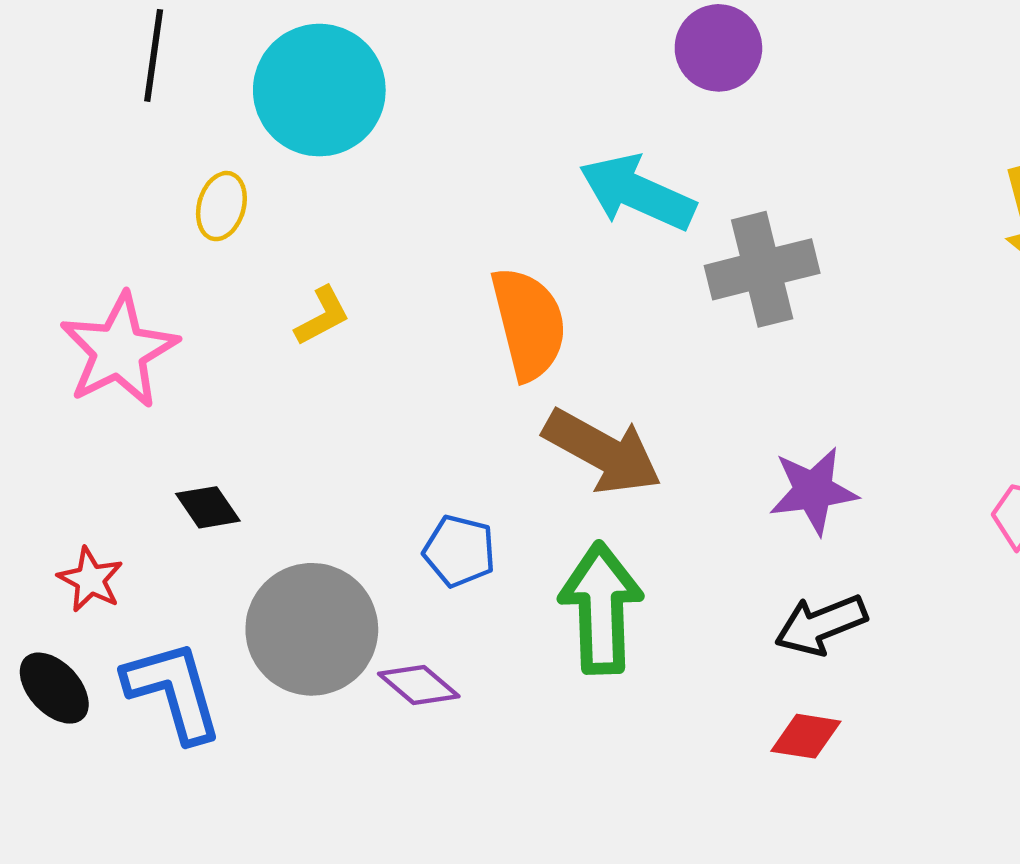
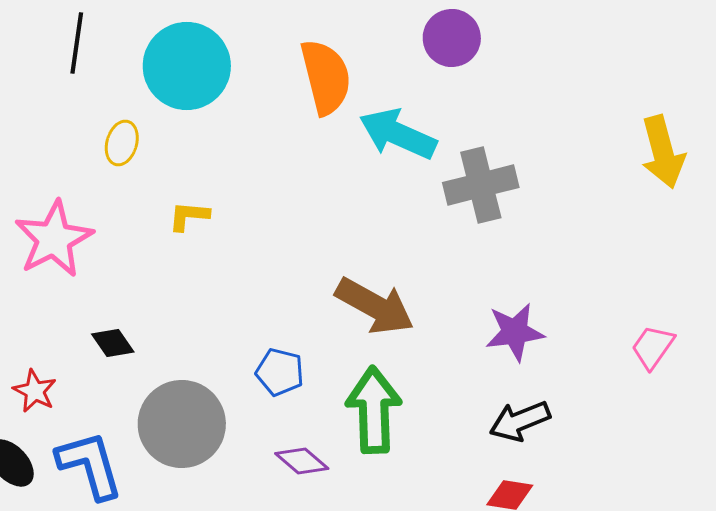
yellow L-shape: (322, 316) -> (189, 216), turned -147
orange semicircle: (529, 324) -> (326, 77), moved
purple diamond: (419, 685) -> (302, 461), moved

